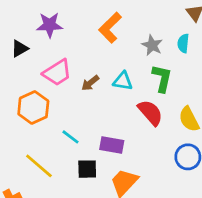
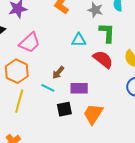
brown arrow: (90, 83) -> (58, 73), moved
yellow line: (39, 166) -> (19, 101), moved, turned 75

